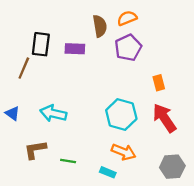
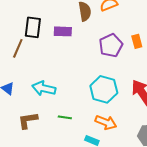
purple pentagon: (128, 48) -> (111, 45), moved
orange rectangle: (159, 83) -> (137, 41), moved
green line: (68, 161) -> (65, 117), moved

